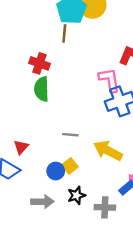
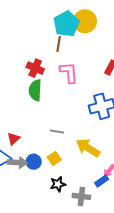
pink L-shape: (109, 80) -> (69, 73), moved
blue circle: (56, 171) -> (34, 162), moved
gray arrow: (42, 202) -> (17, 163), moved

